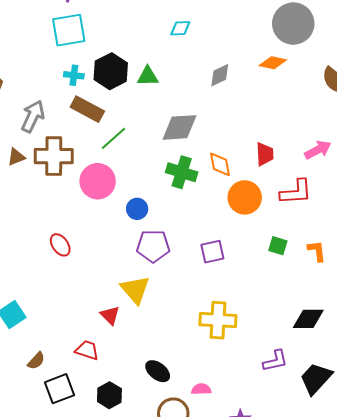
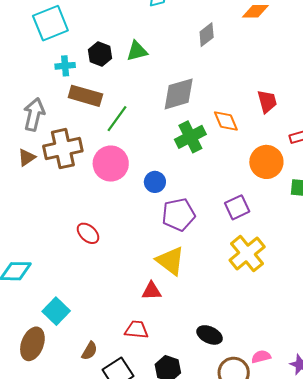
black hexagon: (111, 71) -> (100, 54), size x0.7
green cross: (182, 172) -> (190, 137), turned -32
orange circle: (245, 197) -> (266, 162), moved
red triangle: (110, 315) -> (151, 291), turned -35
yellow cross: (218, 320) -> (247, 254), moved, turned -30
pink semicircle: (201, 389) -> (261, 357), moved

